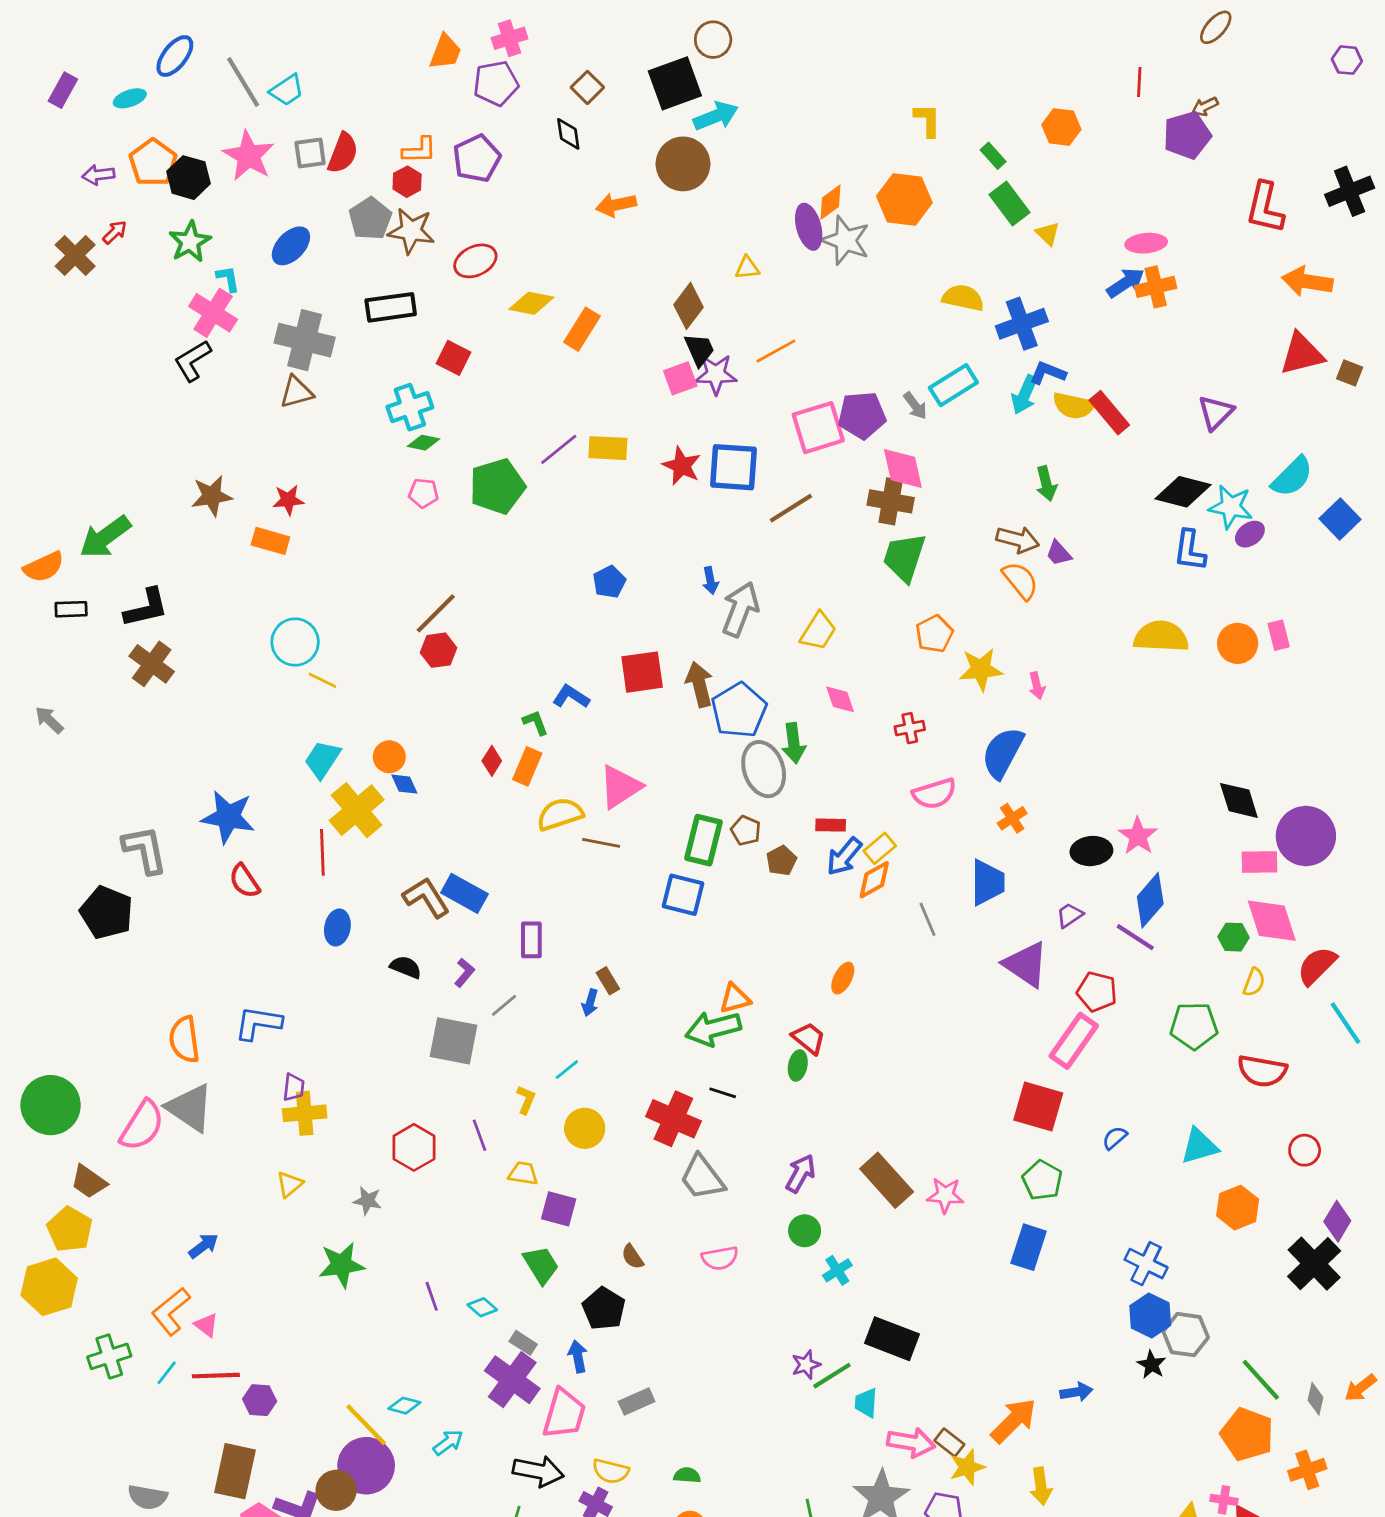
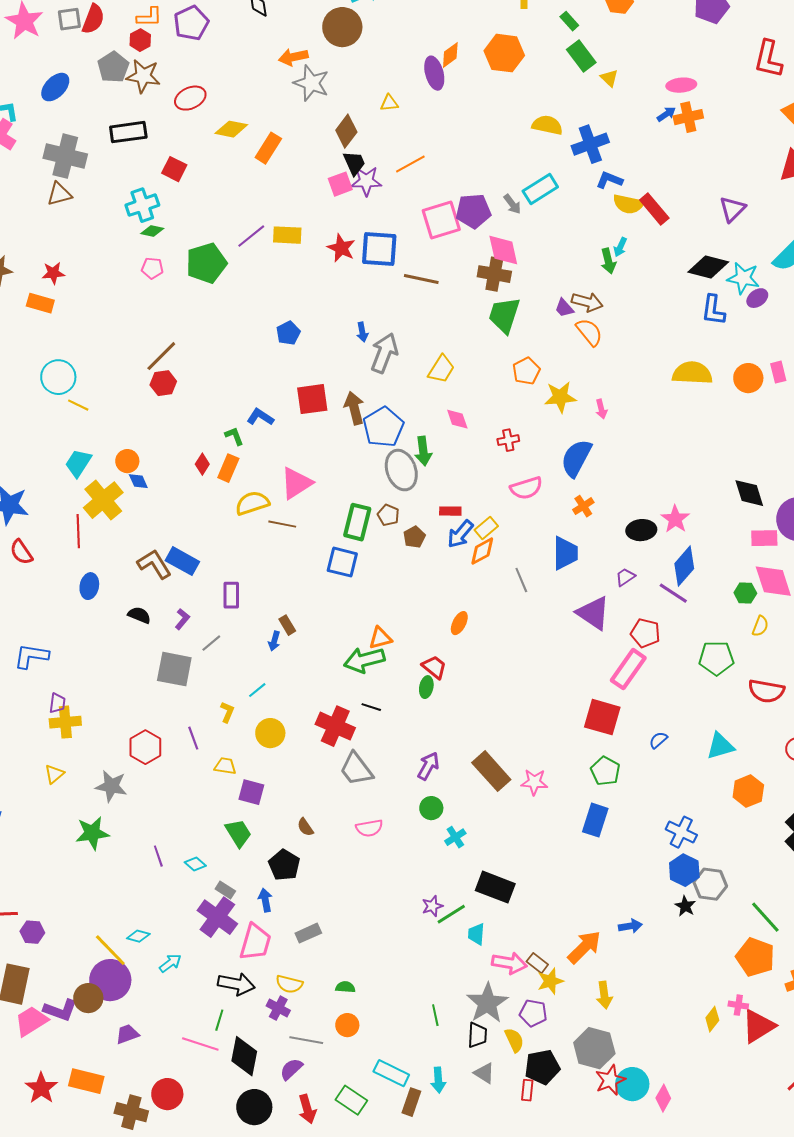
gray star: (846, 240) -> (311, 83), moved
blue arrow: (1126, 283) -> (666, 114), size x0.7
cyan arrow: (1025, 395) -> (620, 247), moved, size x0.7
brown line: (791, 508) -> (421, 279), turned 44
purple trapezoid: (1059, 553) -> (564, 308), moved
gray star: (367, 1201) -> (111, 786), size x1.5

